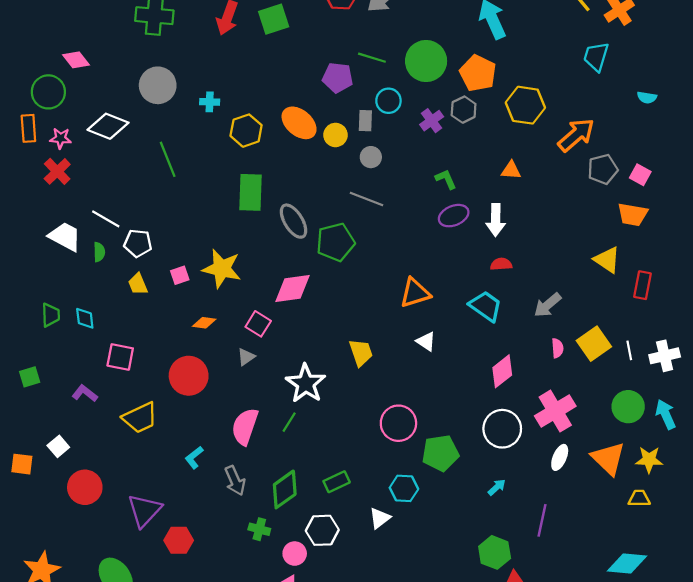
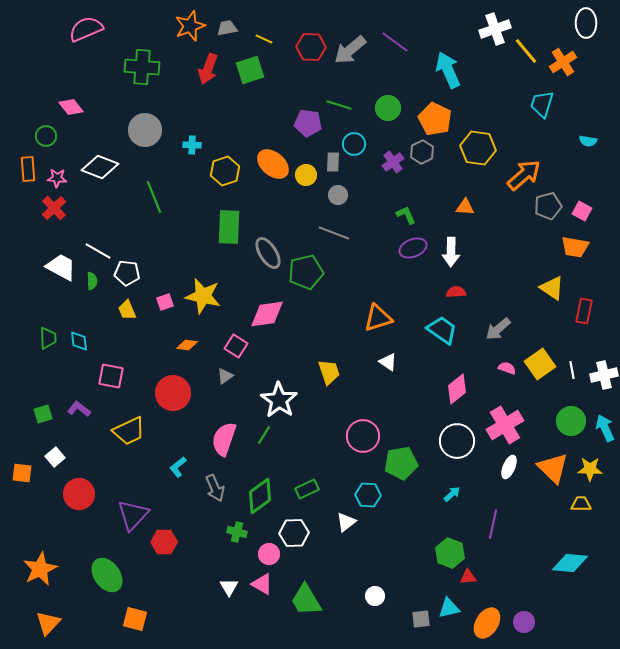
green circle: (426, 61) -> (388, 108), size x0.7
green circle: (48, 92) -> (46, 136), size x0.7
pink semicircle: (557, 348) -> (507, 368), turned -66
green square: (30, 377) -> (43, 414), moved

